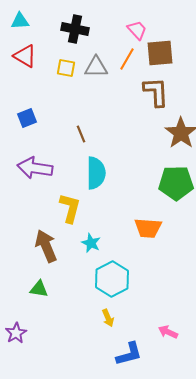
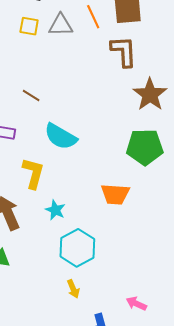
orange line: (127, 59) -> (93, 17), turned -55
brown line: (81, 134) -> (31, 95), moved, turned -36
cyan semicircle: (96, 173) -> (61, 136), turned 120

